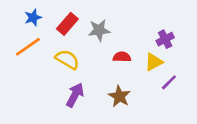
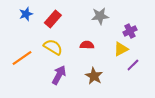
gray star: (99, 30) -> (100, 16), moved
orange line: (28, 47) -> (22, 58), moved
red semicircle: (122, 57) -> (87, 45), moved

